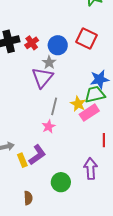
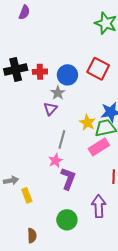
red cross: (32, 43) -> (40, 72), turned 32
purple triangle: (42, 78) -> (50, 109), size x0.6
yellow star: (78, 104) -> (87, 123), moved
purple L-shape: (37, 155) -> (68, 179), moved, turned -35

